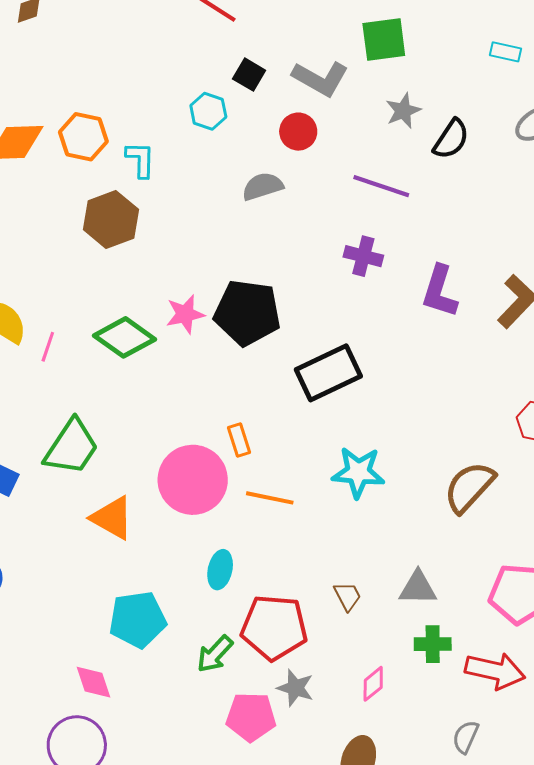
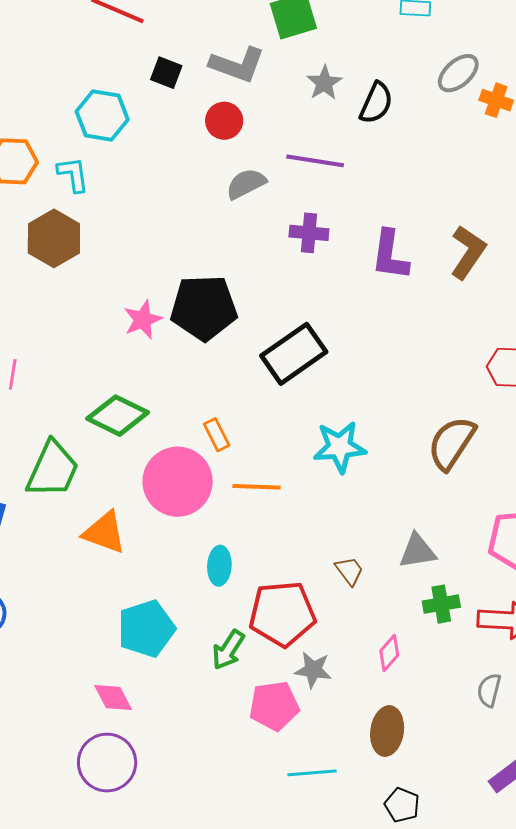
cyan hexagon: (208, 111) -> (102, 116), moved, size x1.4
gray semicircle: (263, 186) -> (246, 184), moved
green diamond: (124, 337) -> (118, 416), moved

